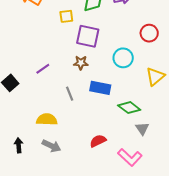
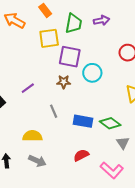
yellow square: (66, 16) -> (49, 38), size x1.5
cyan circle: (123, 58) -> (92, 73), moved
blue rectangle: (100, 88) -> (83, 121), moved

